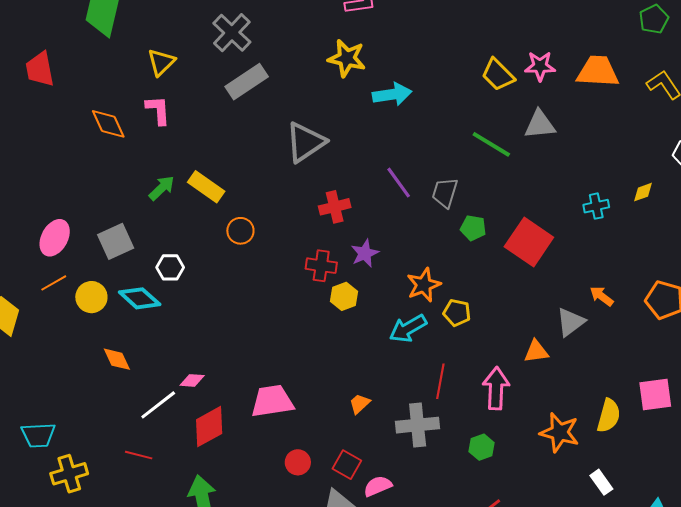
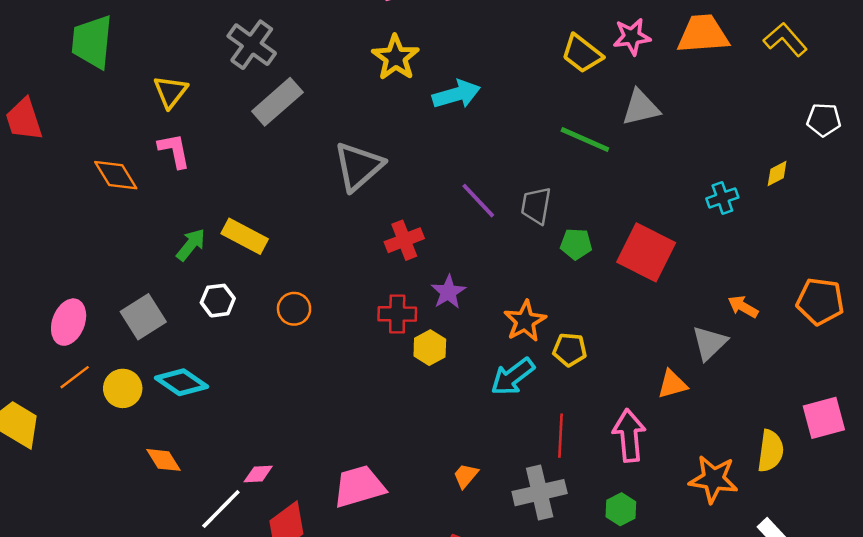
yellow star: (347, 58) -> (396, 58), turned 30
orange circle: (240, 231) -> (294, 309), moved
white hexagon: (170, 267) -> (218, 301), moved

